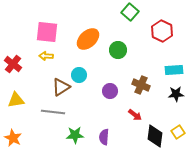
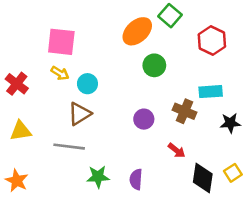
orange ellipse: (88, 39) -> (137, 31), moved
yellow arrow: (46, 56) -> (60, 73), turned -152
cyan rectangle: (174, 70) -> (211, 92), moved
cyan circle: (79, 75) -> (87, 84), moved

